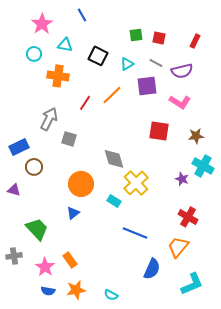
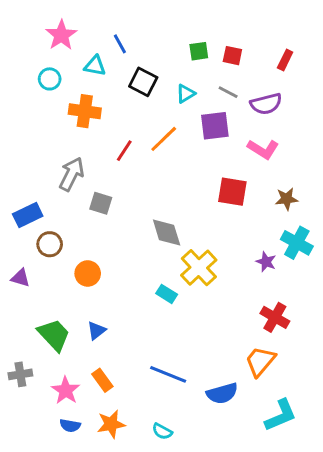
blue line: (82, 15) -> (120, 44), moved
orange circle: (81, 184) -> (88, 273), moved, size x0.7
blue triangle: (73, 213) -> (96, 331), moved
blue line: (135, 233) -> (168, 374), moved
blue semicircle: (152, 269) -> (222, 393), turned 50

